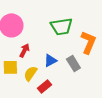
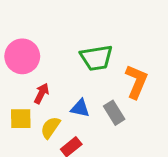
blue triangle: (50, 60) -> (80, 108), turned 40

